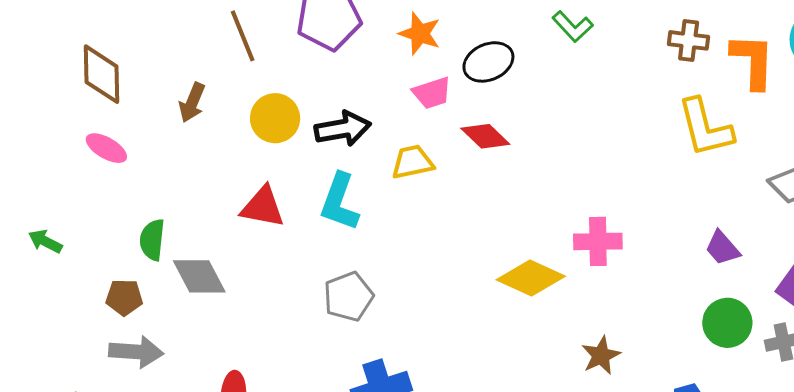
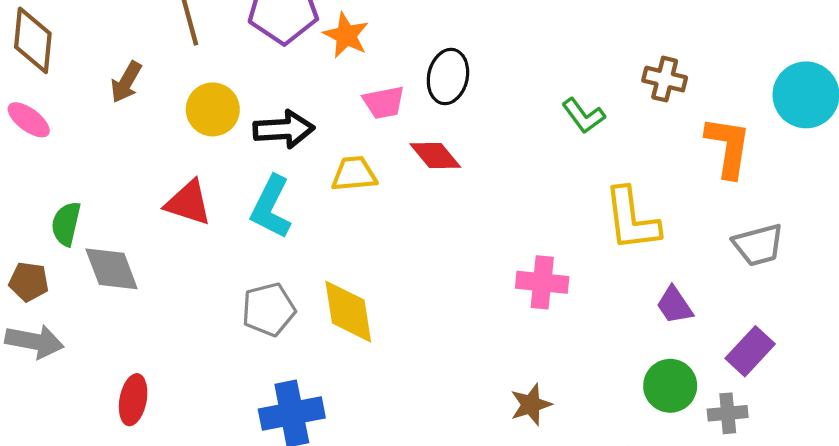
green L-shape: (573, 27) -> (583, 116), moved
orange star: (420, 34) -> (346, 35), moved
orange L-shape: (753, 61) -> (728, 147), moved
black ellipse: (488, 62) -> (448, 77), turned -60
yellow L-shape: (705, 128) -> (632, 219), moved
yellow diamond: (531, 278) -> (348, 312), moved, turned 50

